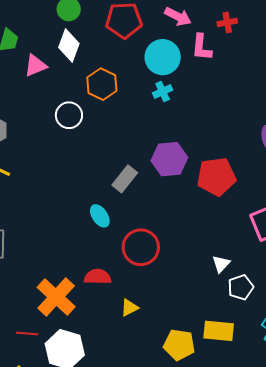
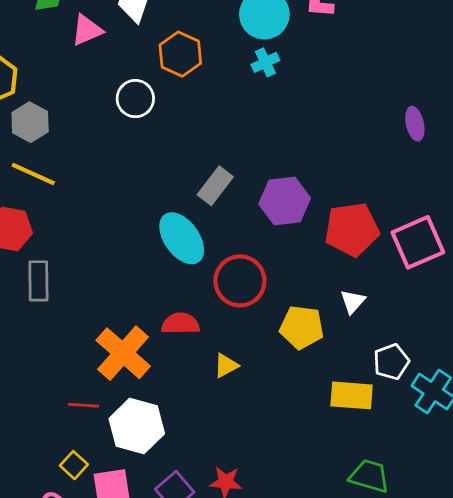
purple hexagon: (169, 159) -> (285, 201), moved
red pentagon: (216, 177) -> (352, 229), moved
cyan ellipse: (100, 216) -> (182, 238), size x1.6
white pentagon: (241, 287) -> (391, 362), moved
yellow pentagon: (179, 345) -> (302, 327), moved

